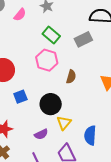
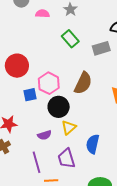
pink semicircle: (20, 15) -> (43, 14), turned -136
pink hexagon: (47, 60) -> (49, 83), moved
brown semicircle: (71, 77) -> (83, 83), size x1.6

